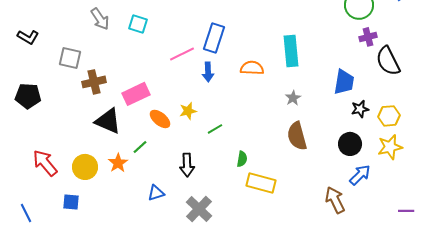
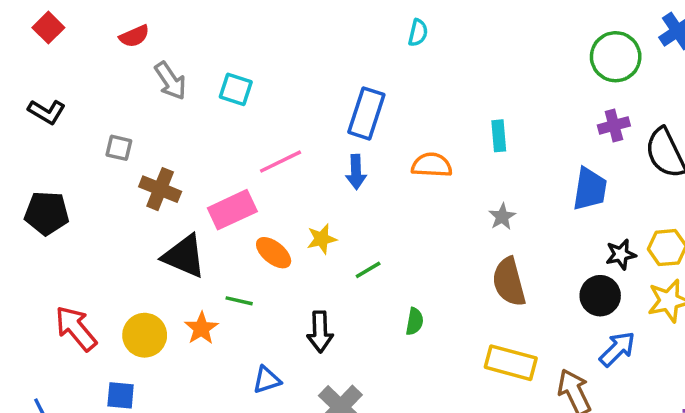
purple cross: (368, 37) -> (614, 125), moved
cyan rectangle: (291, 51) -> (499, 136), size x0.6
pink line: (182, 54) -> (280, 162), moved
gray square: (70, 58) -> (119, 148), size x0.7
brown cross: (94, 82) -> (160, 189), turned 35
black star: (360, 109) -> (621, 254), moved
green line: (140, 147) -> (239, 301), turned 56
yellow rectangle: (261, 183) -> (511, 363), moved

